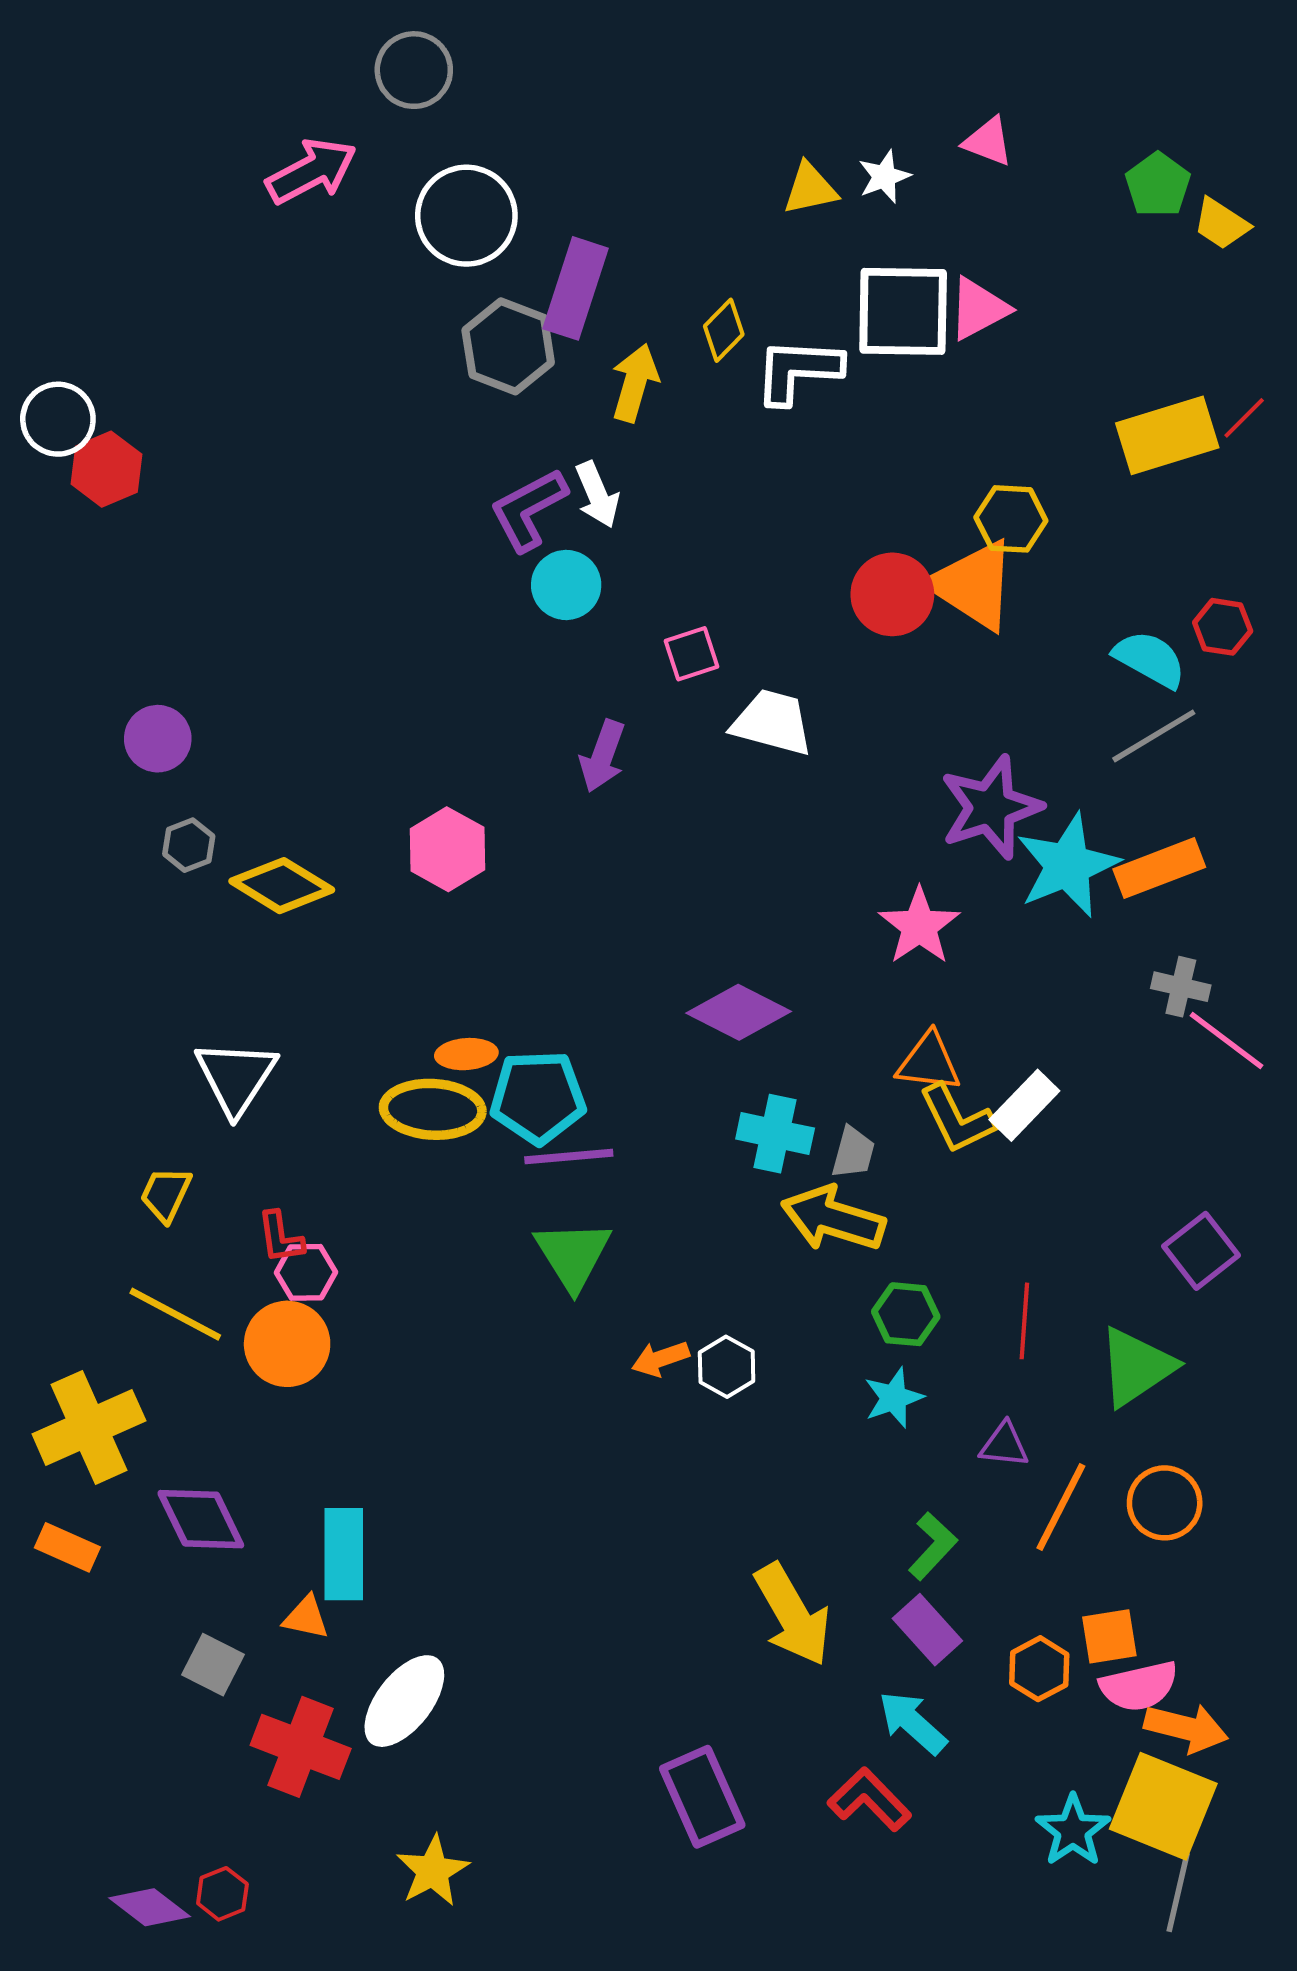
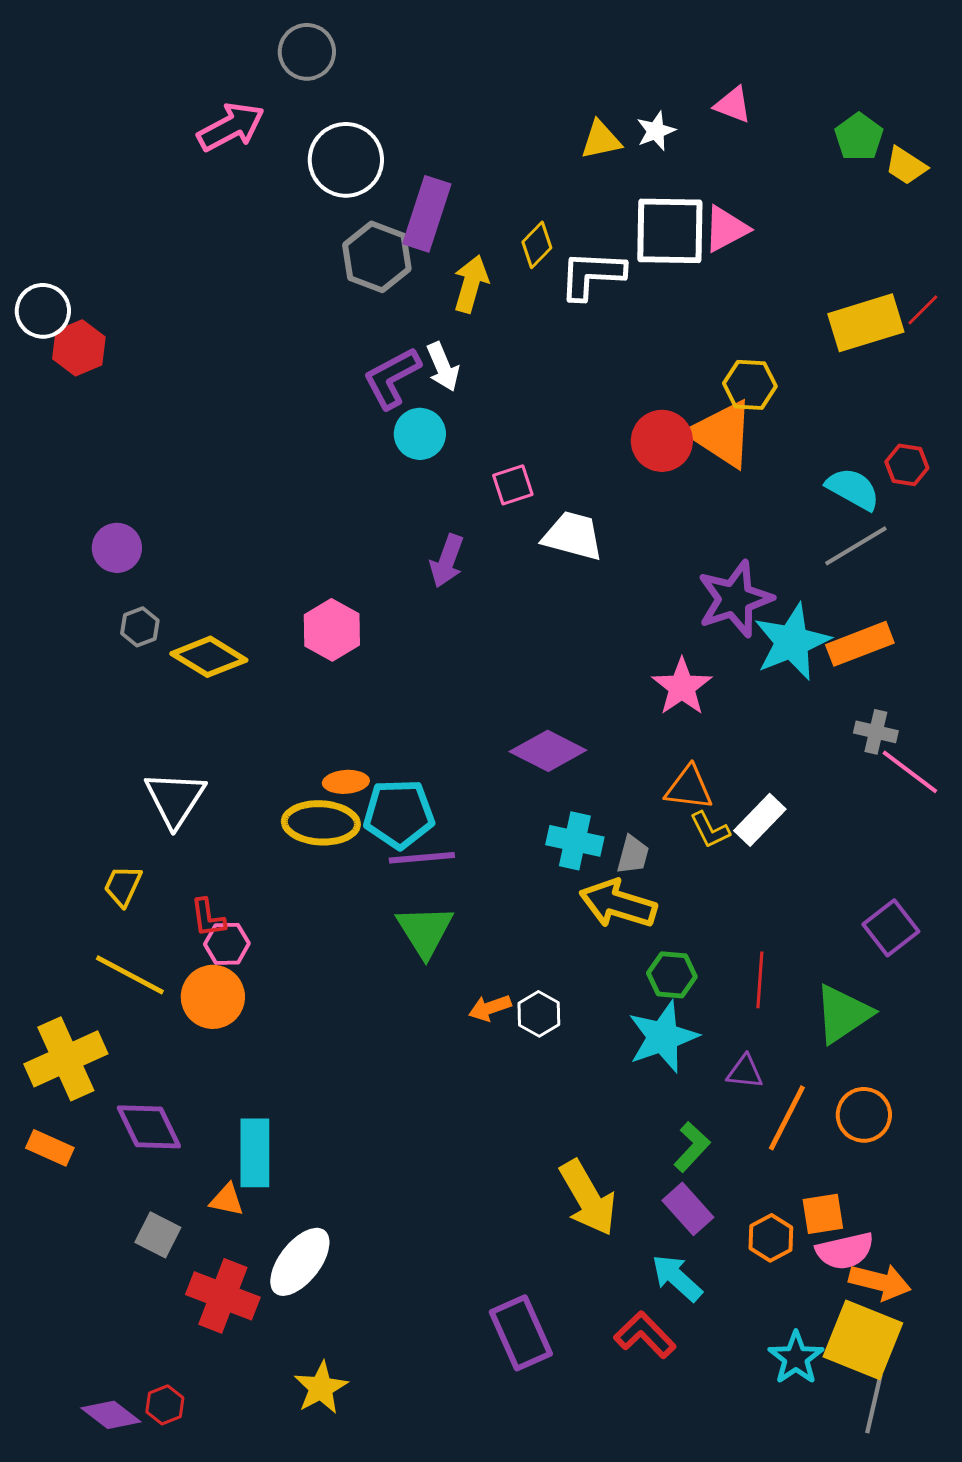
yellow L-shape: (957, 1119) -> (710, 830), size x0.7
cyan star: (894, 1398) -> (663, 1037), size x1.6

